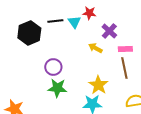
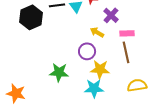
purple circle: (53, 67) -> (87, 51), moved
yellow star: (98, 85) -> (100, 69), turned -30

